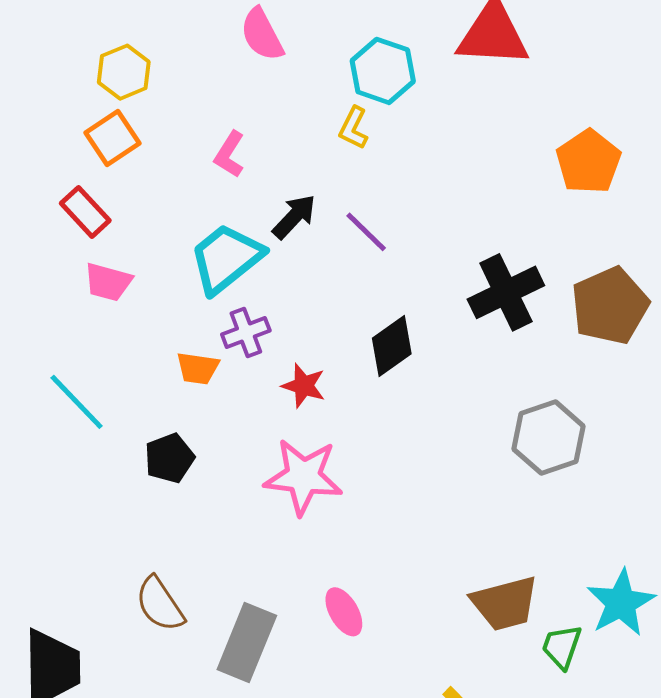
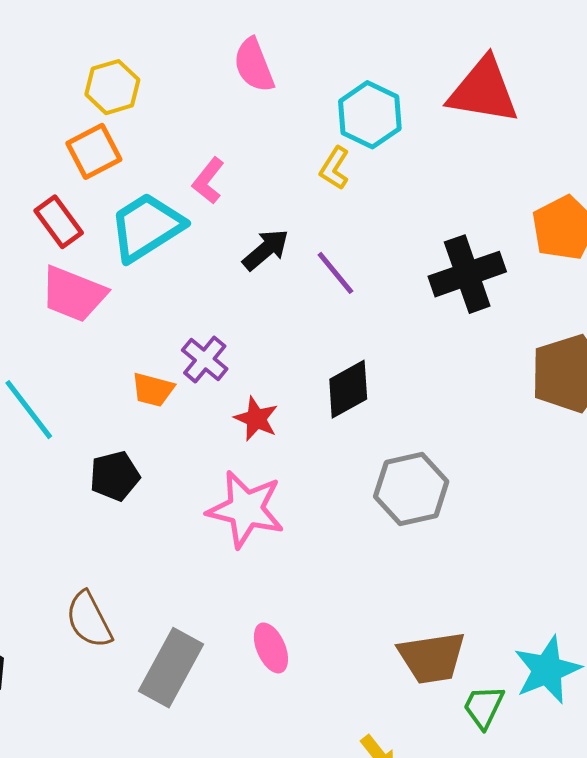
cyan trapezoid: (226, 258) -> (147, 227), moved
pink trapezoid: (108, 282) -> (73, 294), size x1.4
black cross: (506, 292) -> (467, 274), moved
purple cross: (246, 332) -> (205, 359), turned -36
gray hexagon: (548, 438) -> (411, 489), moved

